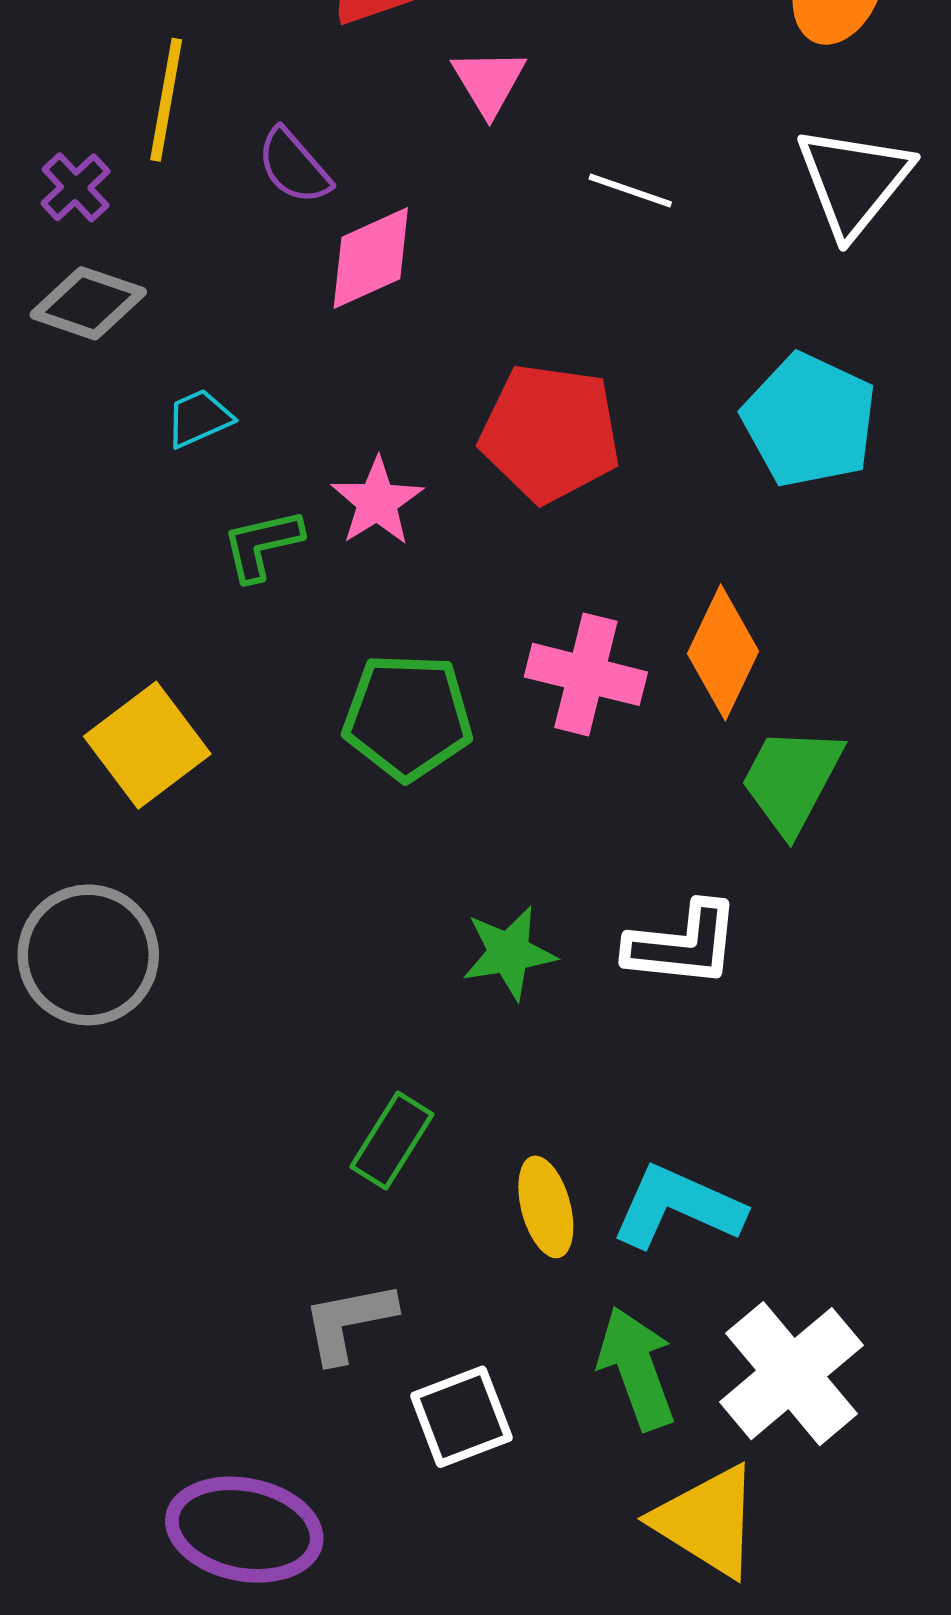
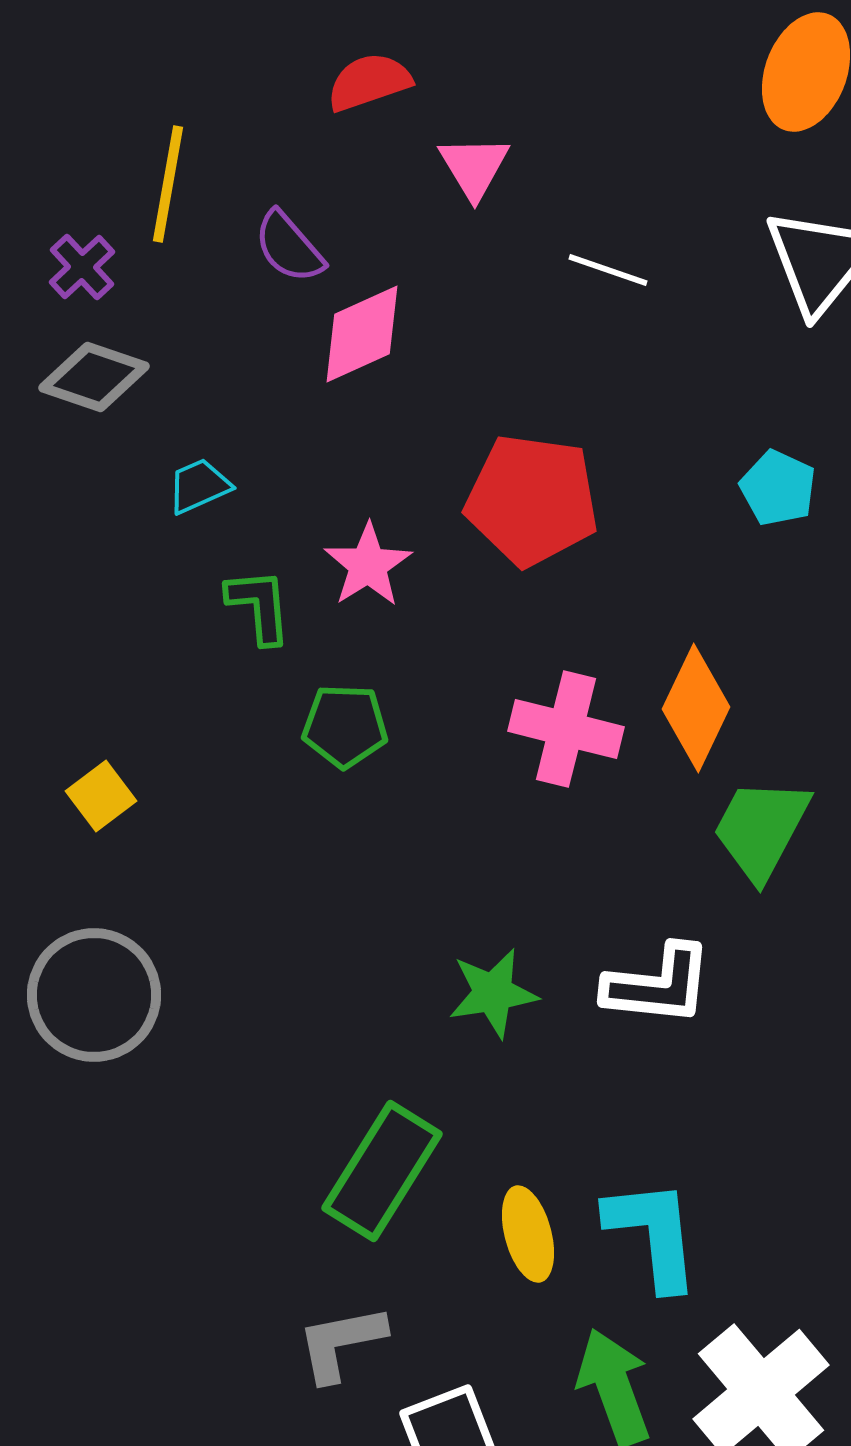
cyan pentagon: (809, 420) -> (778, 488), size x0.6
green L-shape: (262, 545) -> (259, 606), turned 98
green pentagon: (408, 717) -> (345, 726), moved, size x0.7
yellow square: (147, 745) -> (101, 796), moved, size x0.6
green rectangle: (392, 1141) -> (382, 1171), size x1.5
cyan L-shape: (678, 1207) -> (653, 1234), turned 60

